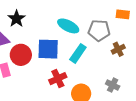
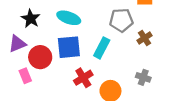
cyan ellipse: (68, 26) -> (69, 18), moved

